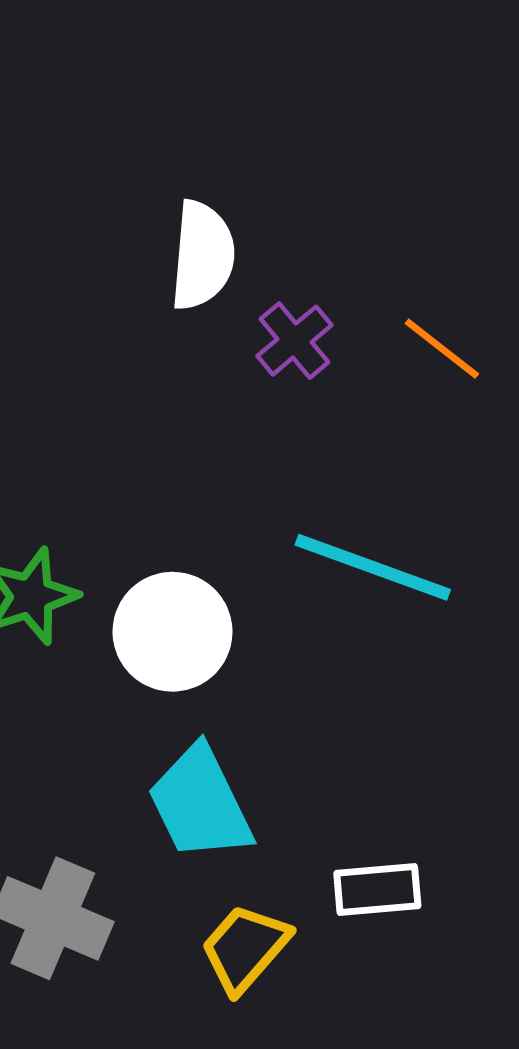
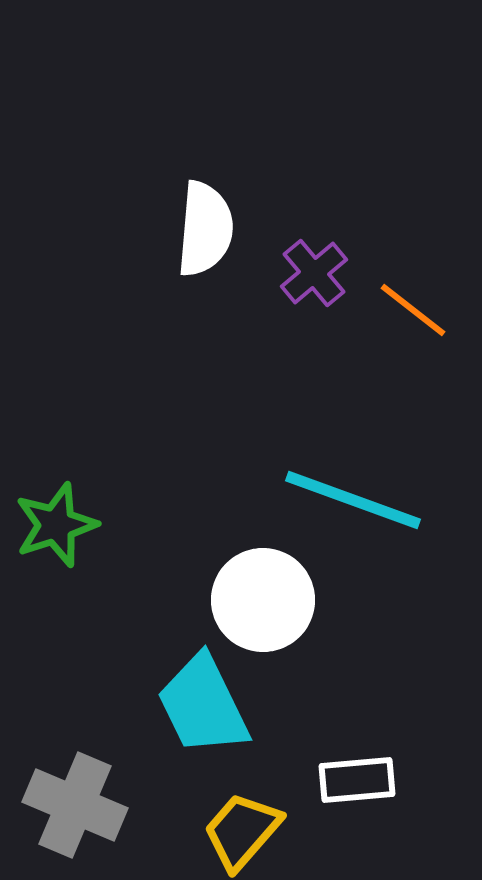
purple cross: (294, 341) -> (314, 273), moved
white circle: (172, 632) -> (263, 600), moved

